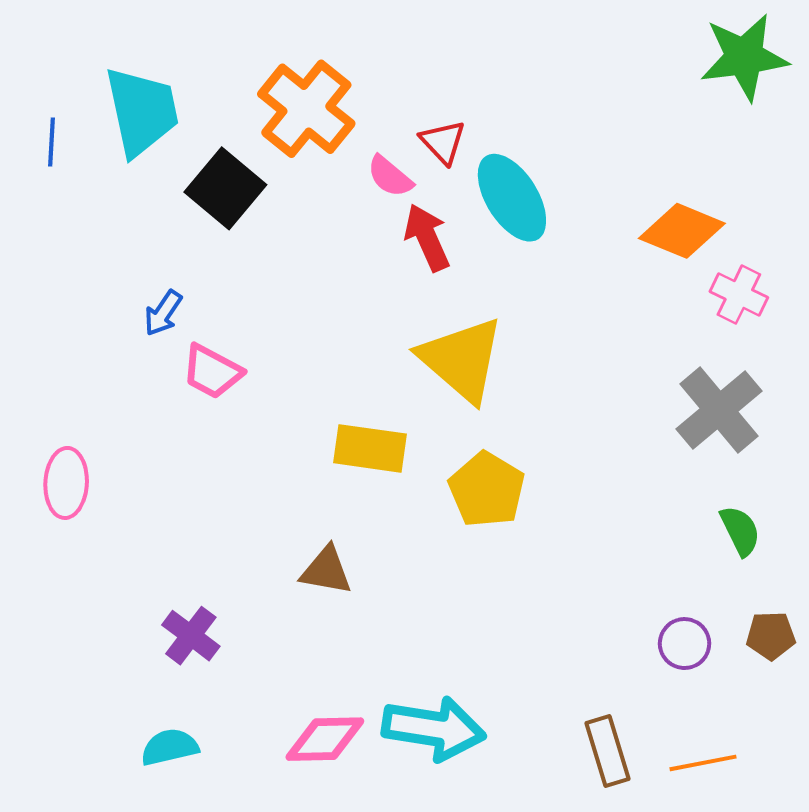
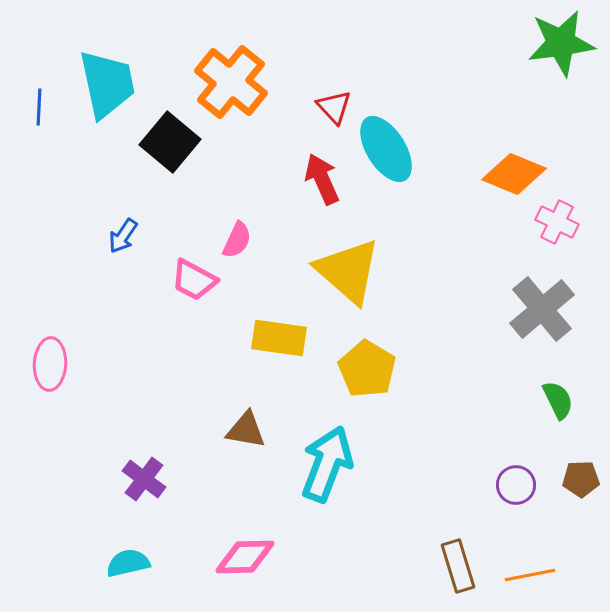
pink semicircle: (390, 176) -> (237, 240), moved, turned -105
pink trapezoid: (212, 371) -> (194, 280), moved
cyan arrow: (434, 728) -> (327, 464), moved, turned -78

